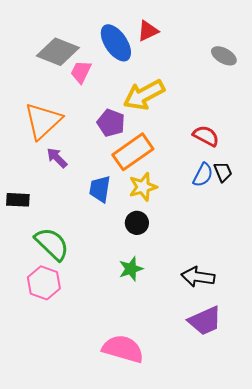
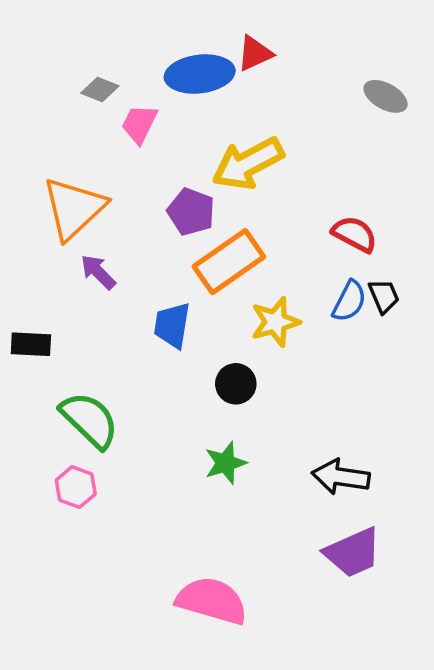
blue ellipse: (116, 43) -> (200, 74), turned -63
gray diamond: (58, 52) -> (100, 90), size x0.5
yellow star: (143, 187) -> (275, 322), moved
pink hexagon: (44, 283) -> (76, 487), size x0.7

